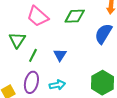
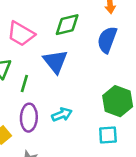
blue triangle: (60, 55) -> (55, 61), moved, size x1.5

